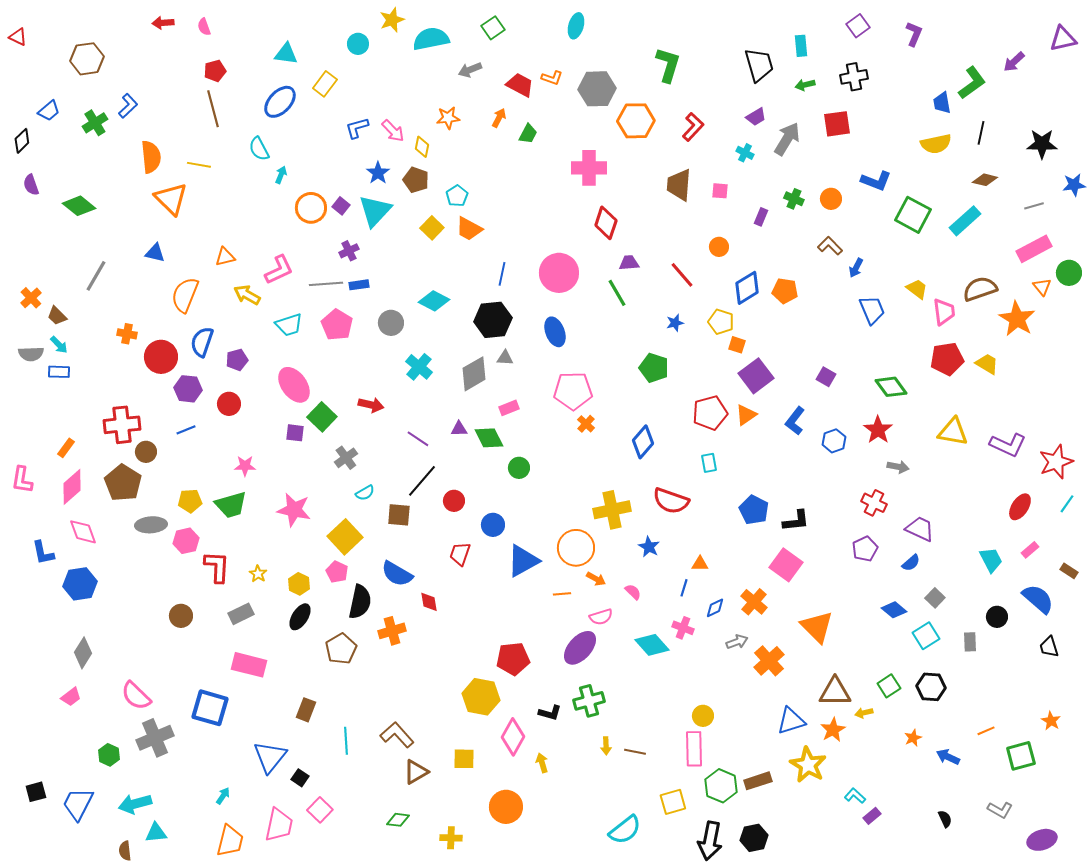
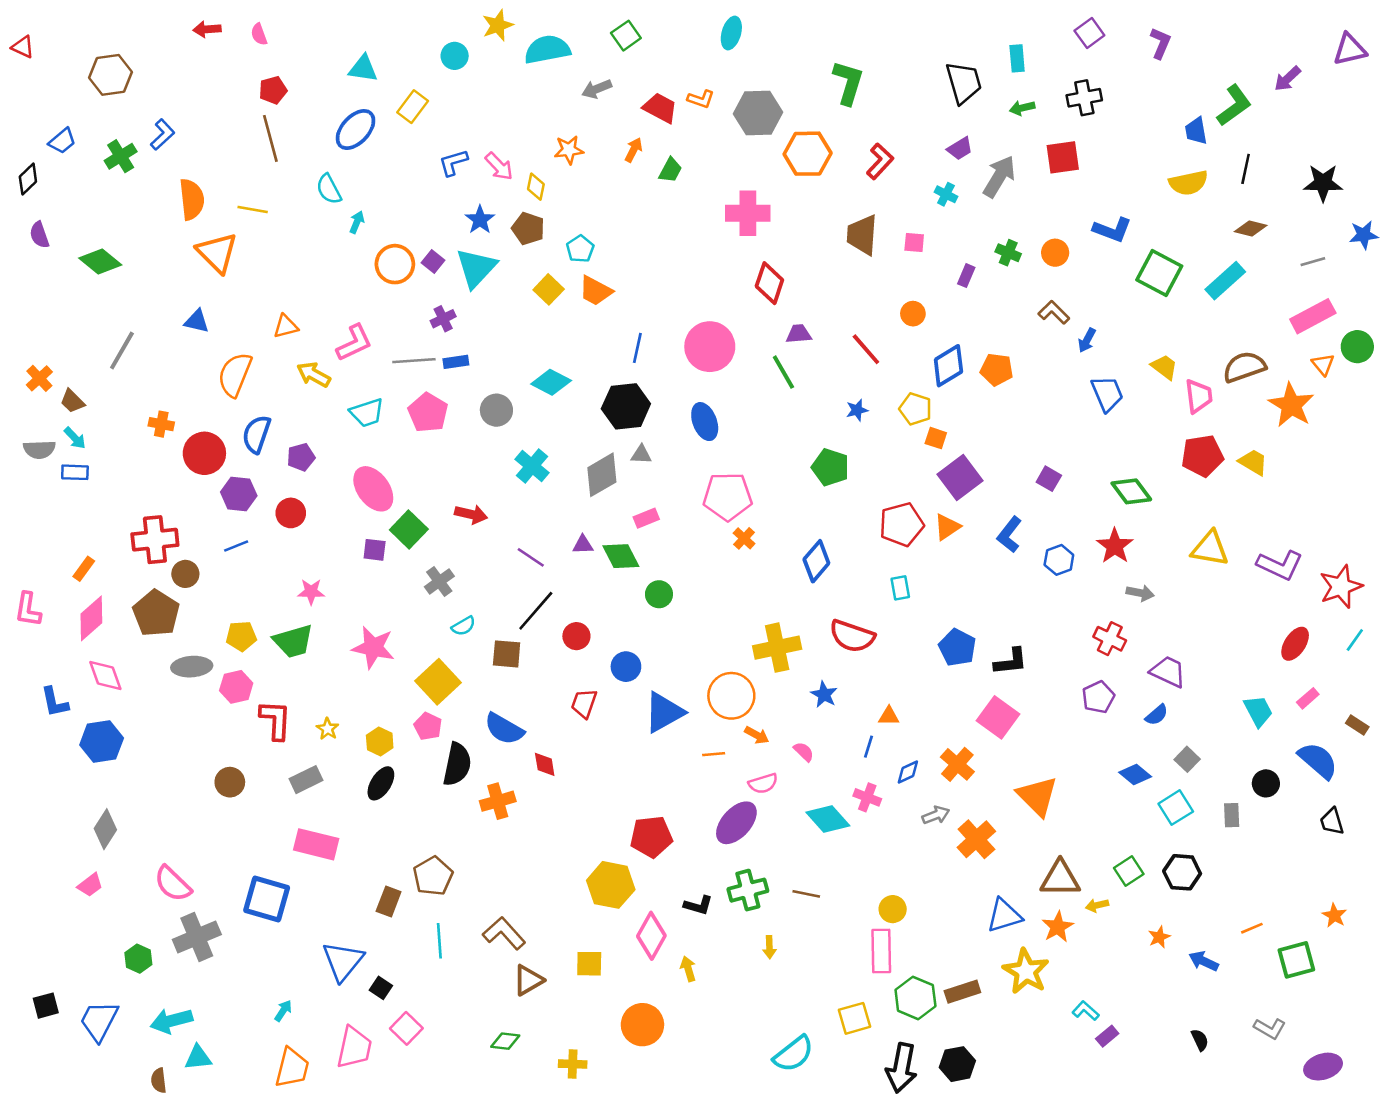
brown pentagon: (341, 649) -> (433, 876), moved
brown line: (635, 752) -> (806, 894), moved

